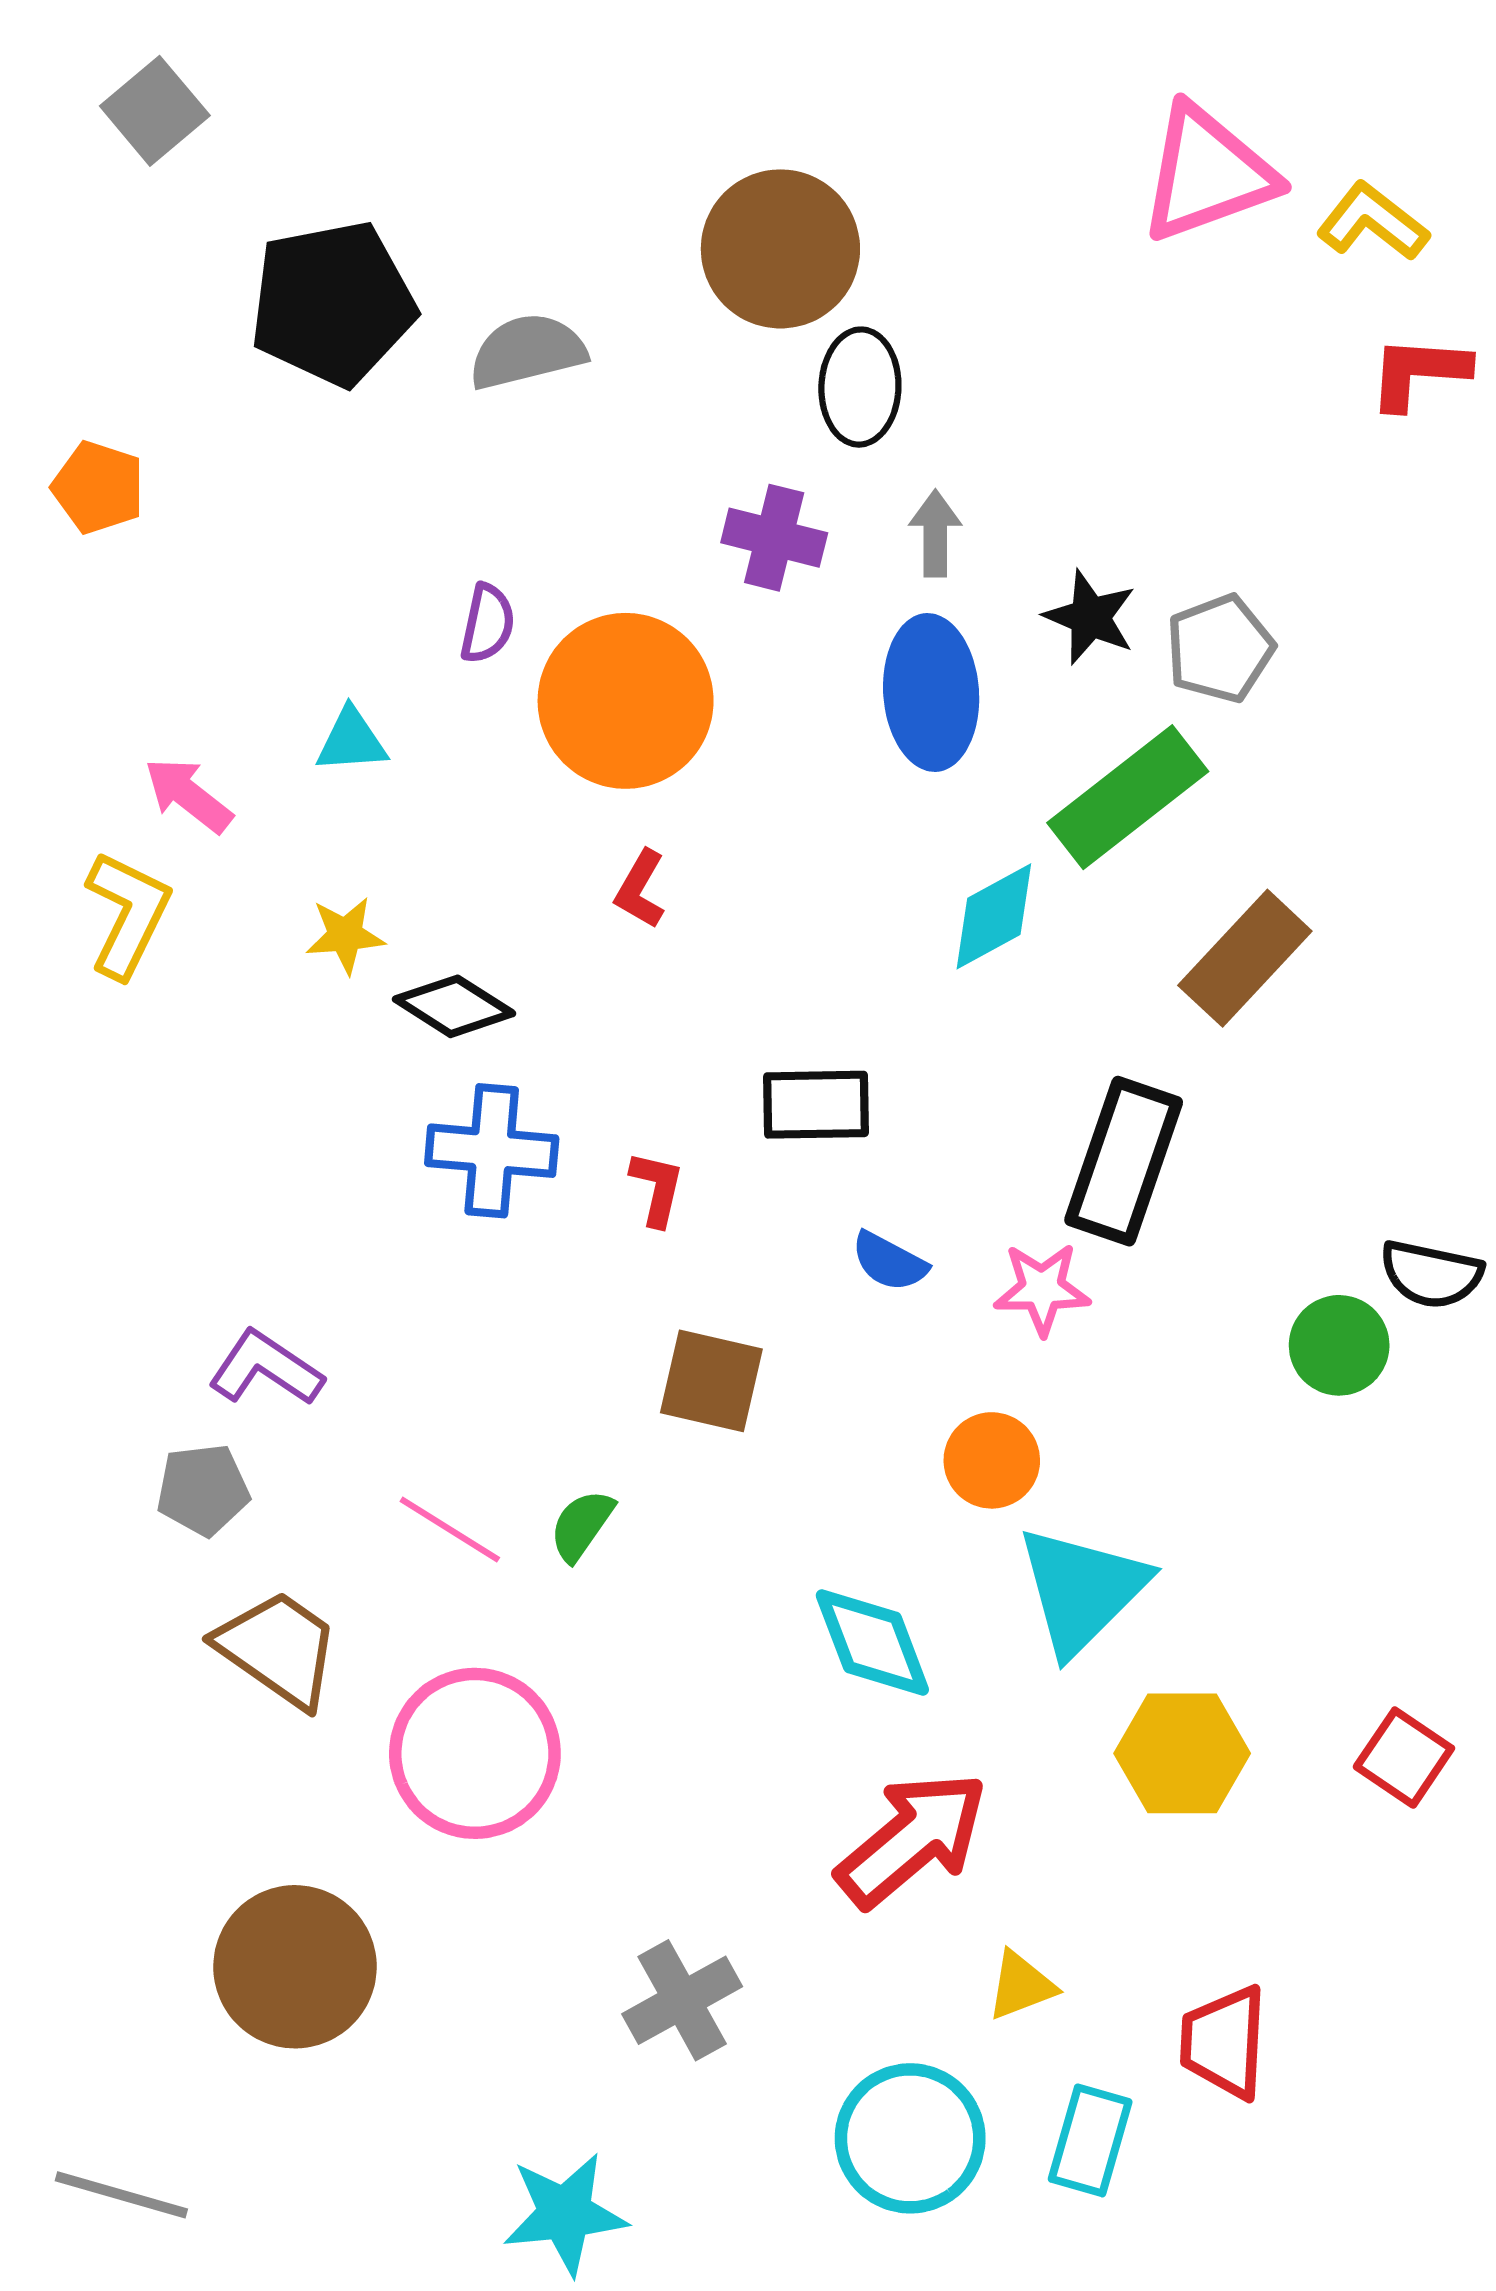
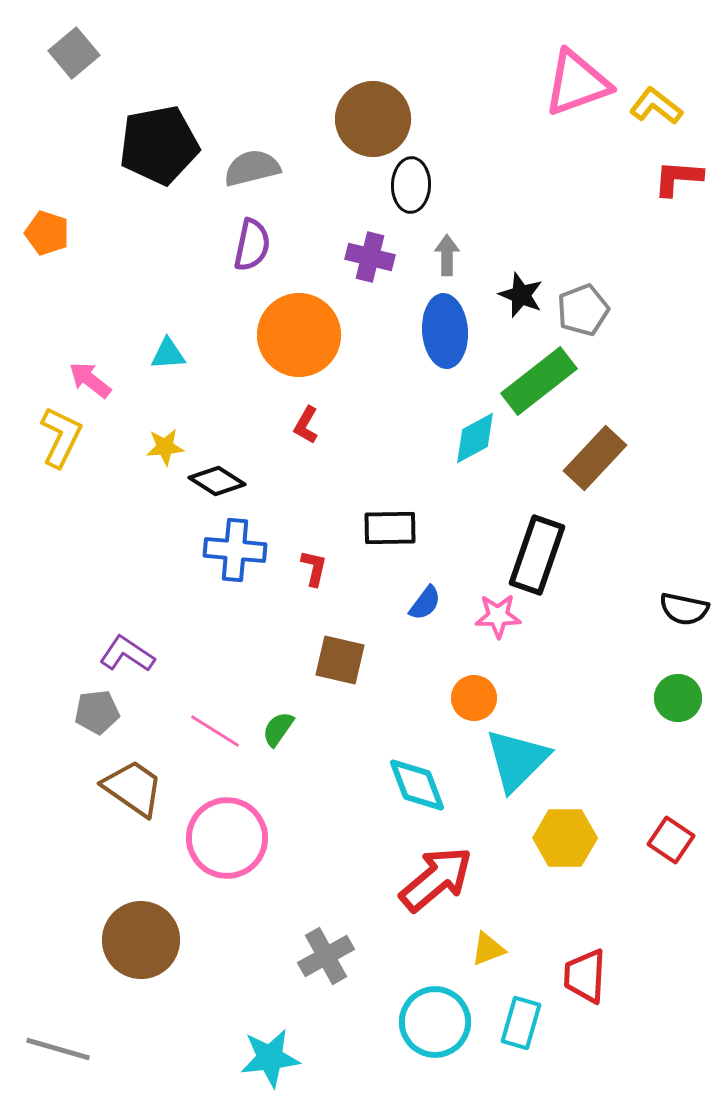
purple semicircle: (487, 623) -> (252, 245), moved, size x1.4
blue semicircle: (889, 1262) -> (425, 603), turned -81
green circle: (1339, 1345) -> (678, 698), moved

